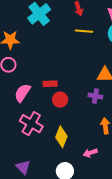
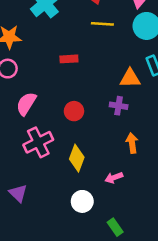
red rectangle: (50, 84) -> (69, 59), moved
pink cross: (31, 124) -> (38, 142), turned 35
purple triangle: (23, 167) -> (18, 193), moved

